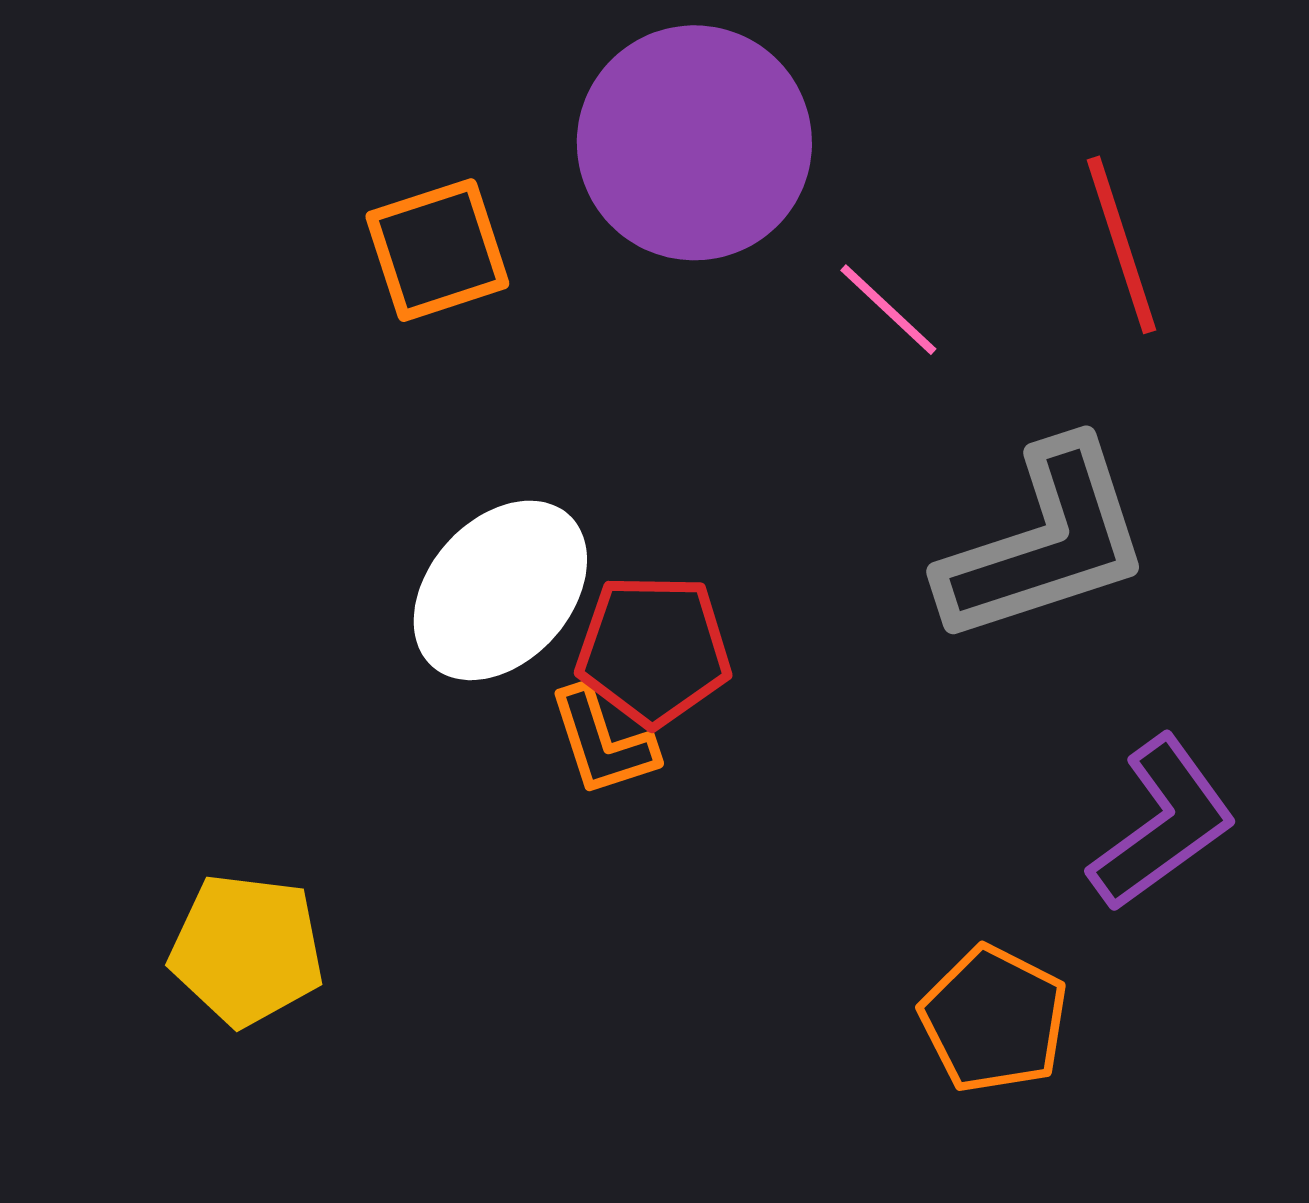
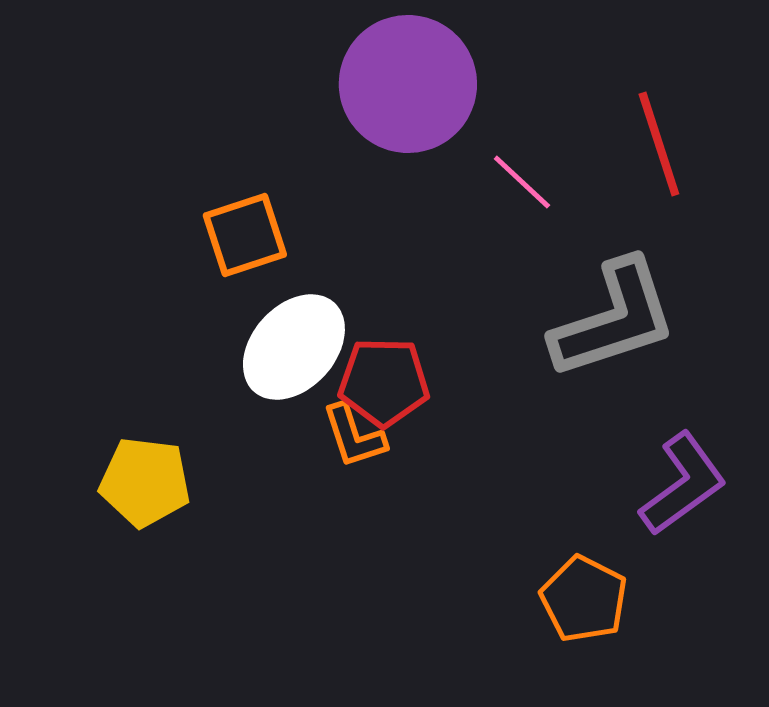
orange square: (437, 250) -> (245, 235), moved
yellow pentagon: (247, 950) -> (145, 482), moved

